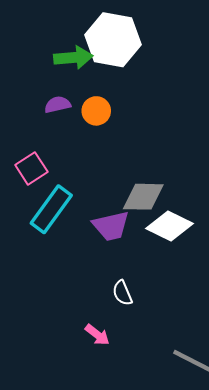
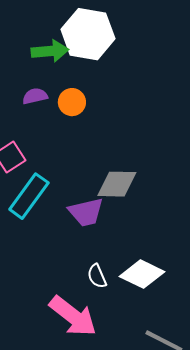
white diamond: (169, 226) -> (142, 274), moved
pink arrow: (97, 335) -> (73, 316), size x2.0

